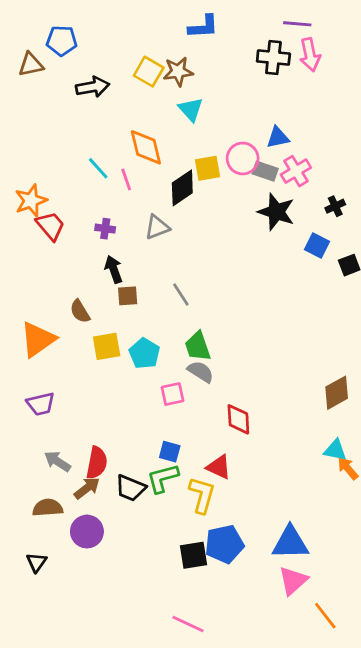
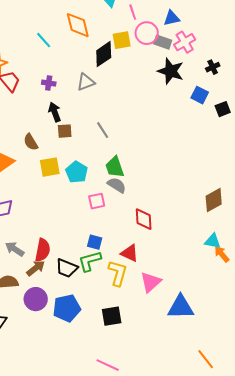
pink line: (126, 180) -> (133, 12), moved
blue pentagon: (224, 544) -> (67, 308), moved
pink triangle: (293, 581) -> (151, 282), moved

